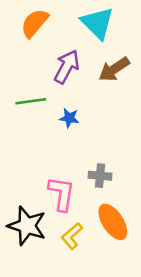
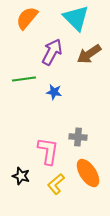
black star: (27, 226) -> (21, 176), size x0.6

